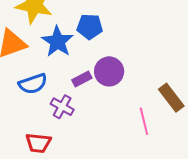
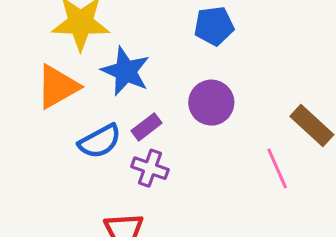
blue pentagon: (90, 27) -> (214, 26), moved
purple rectangle: (82, 79) -> (147, 127), moved

